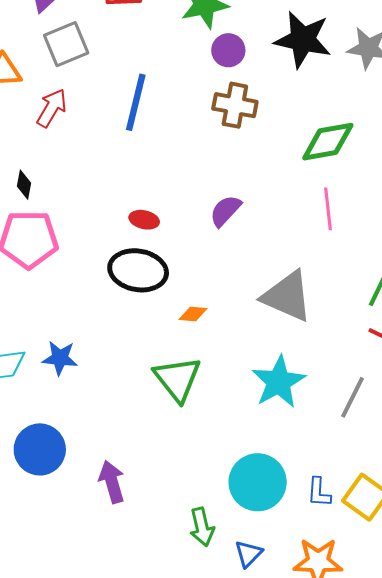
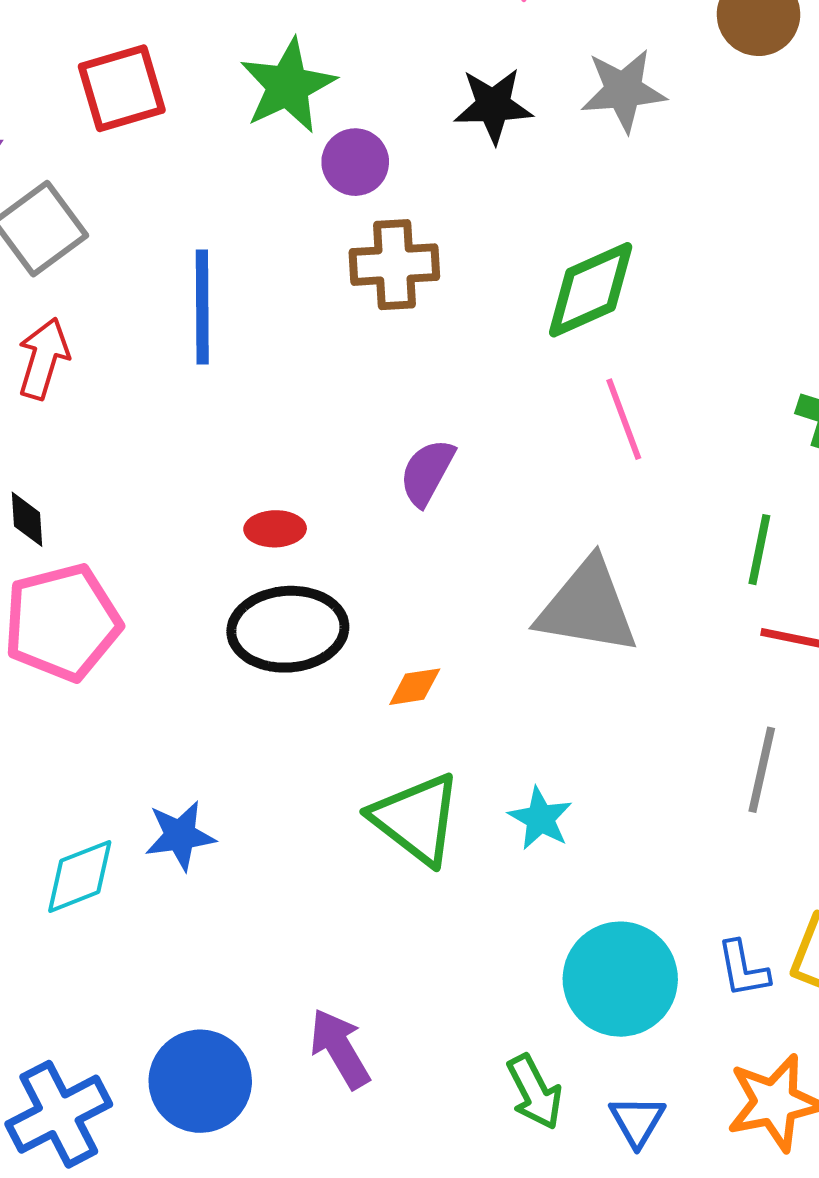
black star: (303, 40) -> (493, 106), size x0.7
cyan star: (279, 382) -> (540, 818), moved, size x0.6
blue circle: (40, 449) -> (200, 1081), moved

